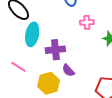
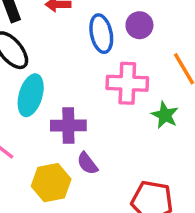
pink cross: (87, 22) -> (127, 83), size x1.6

